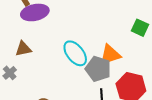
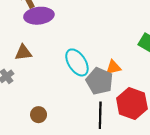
orange triangle: (110, 55) -> (113, 67), size x0.7

